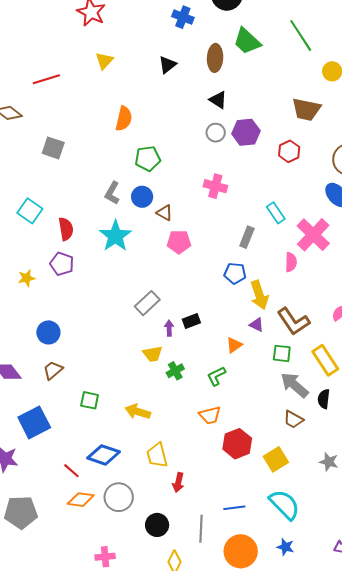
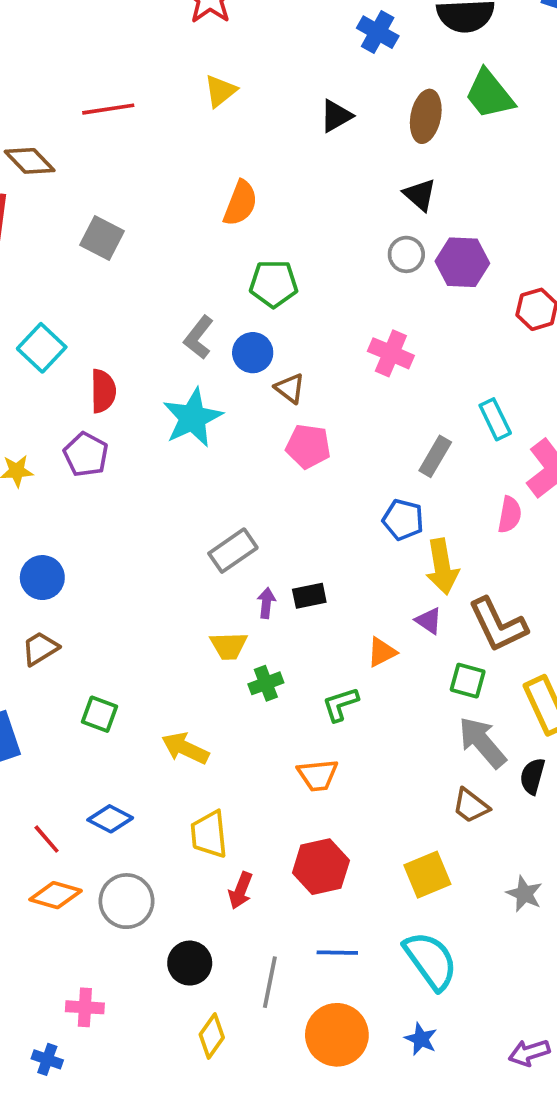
red hexagon: (237, 444) -> (321, 867), moved
blue diamond: (103, 455) -> (110, 819), size x0.7

